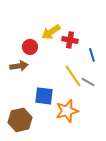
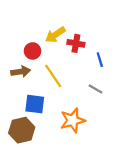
yellow line: (73, 76) -> (53, 76), moved
blue square: (44, 96) -> (35, 104), moved

